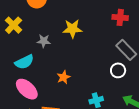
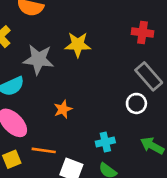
gray star: (44, 41) -> (38, 59), size x1.6

